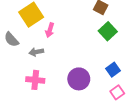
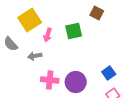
green square: (108, 31) -> (74, 31), moved, turned 30
pink cross: (35, 80) -> (50, 80), moved

